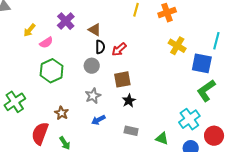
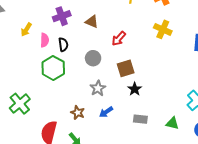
purple cross: (66, 21) -> (62, 16), turned 30
pink semicircle: (46, 43) -> (45, 40), turned -48
yellow cross: (177, 46) -> (163, 29), moved
black semicircle: (100, 47) -> (63, 45), moved
brown star: (62, 113) -> (78, 113), moved

